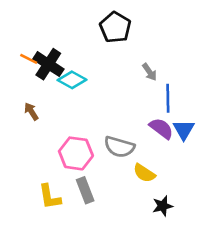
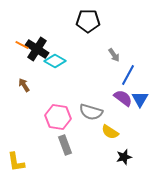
black pentagon: (115, 27) -> (88, 21), turned -30
blue line: (168, 98) -> (128, 75), turned 30
yellow L-shape: (50, 197) -> (16, 162), moved

